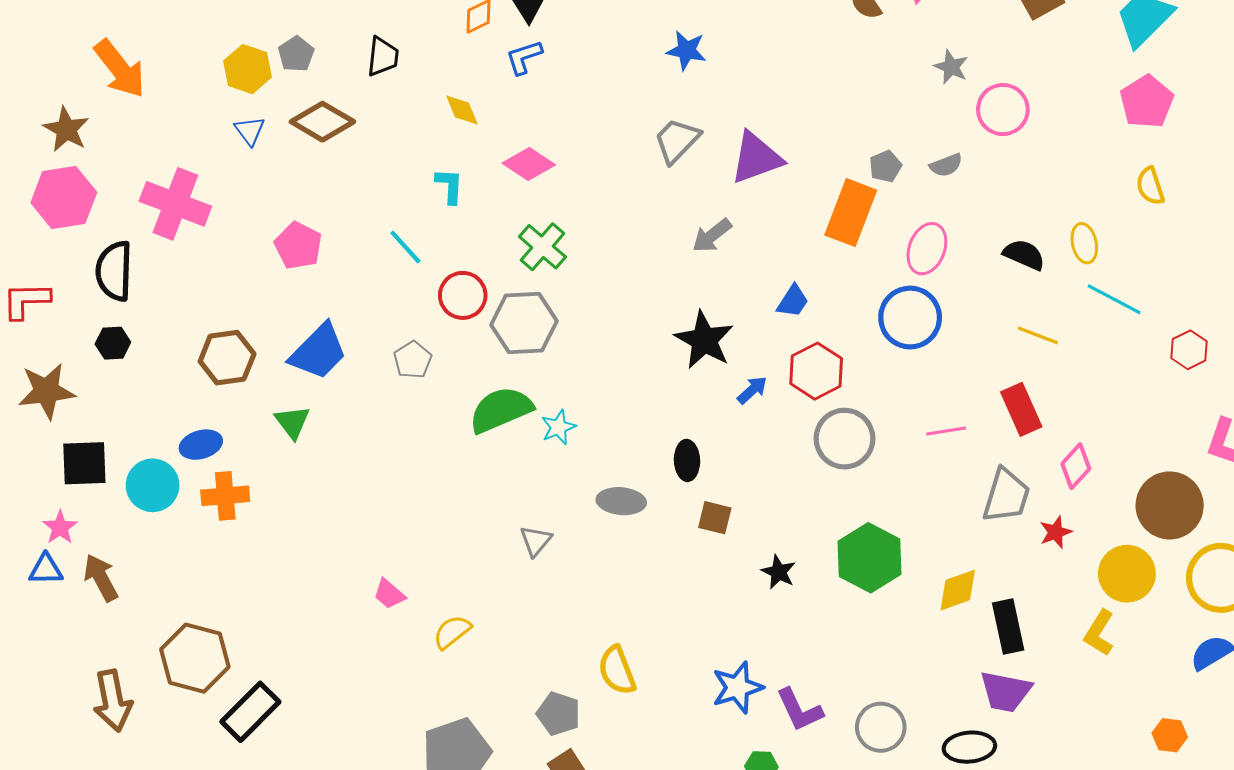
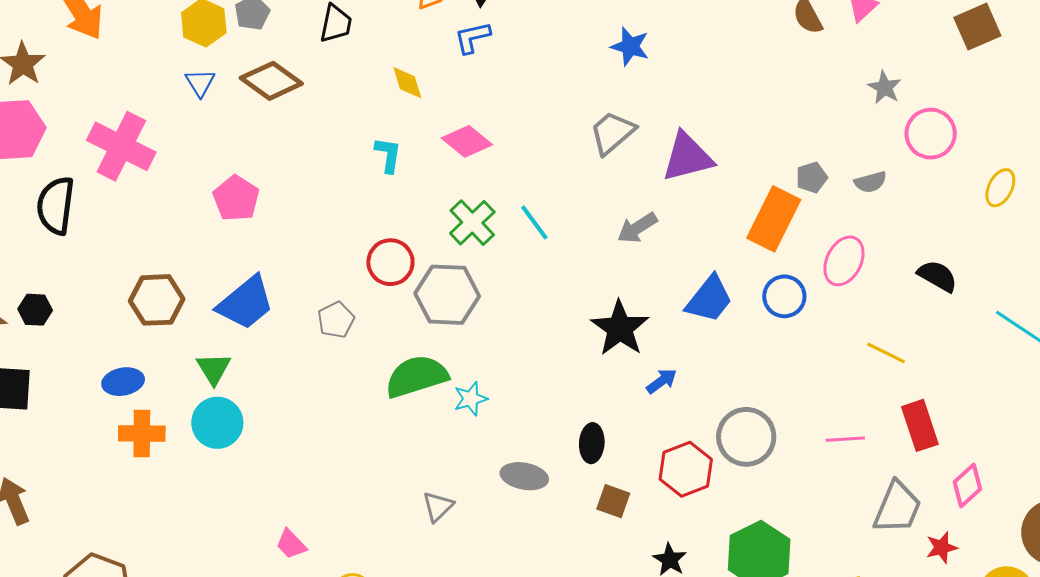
yellow ellipse: (1084, 243) -> (1000, 188), moved, turned 33
cyan line: (405, 247) -> (534, 222), moved
blue trapezoid: (793, 301) -> (709, 299), size x1.5
blue circle: (910, 318) -> (784, 296), moved, size x0.7
yellow line: (1038, 335) -> (886, 353), moved
black hexagon: (113, 343) -> (35, 310), moved
red hexagon: (816, 371) -> (686, 469), moved
cyan circle: (153, 485) -> (217, 423), moved

